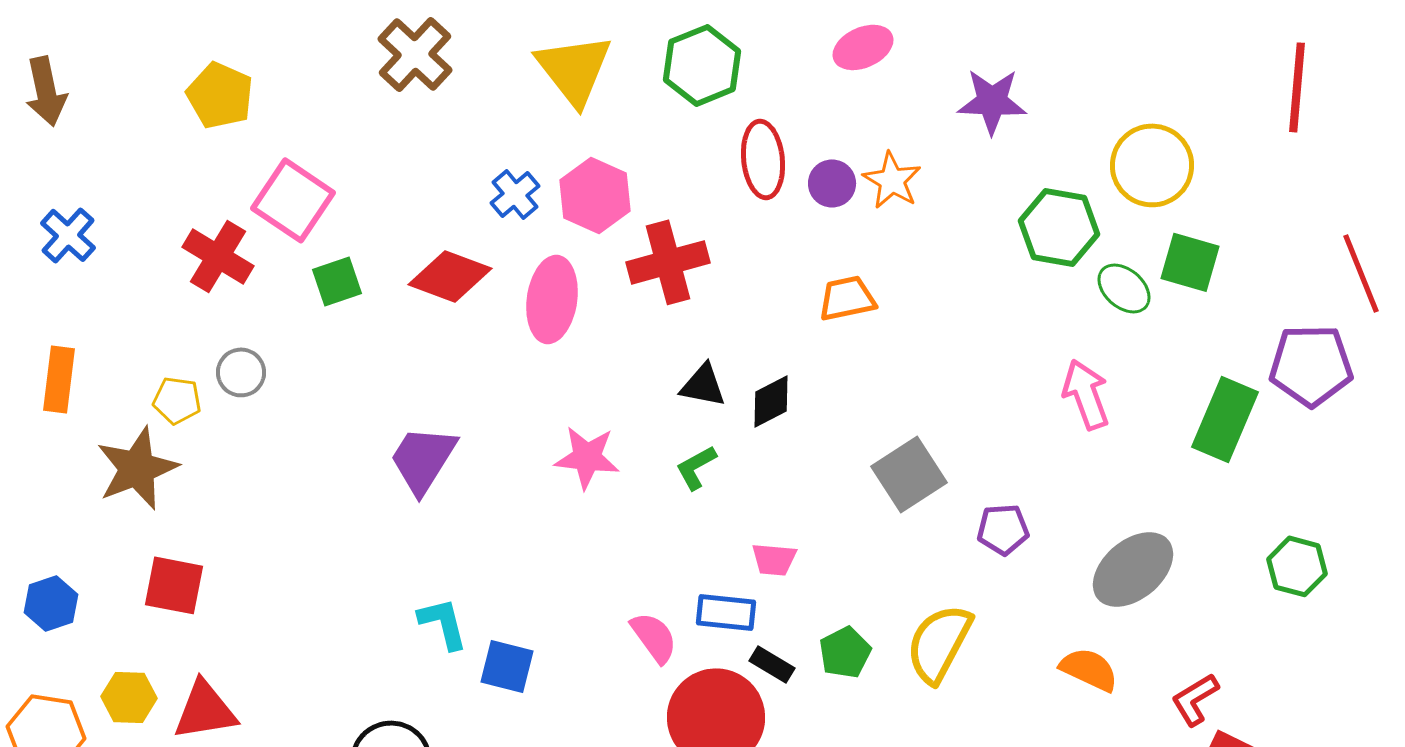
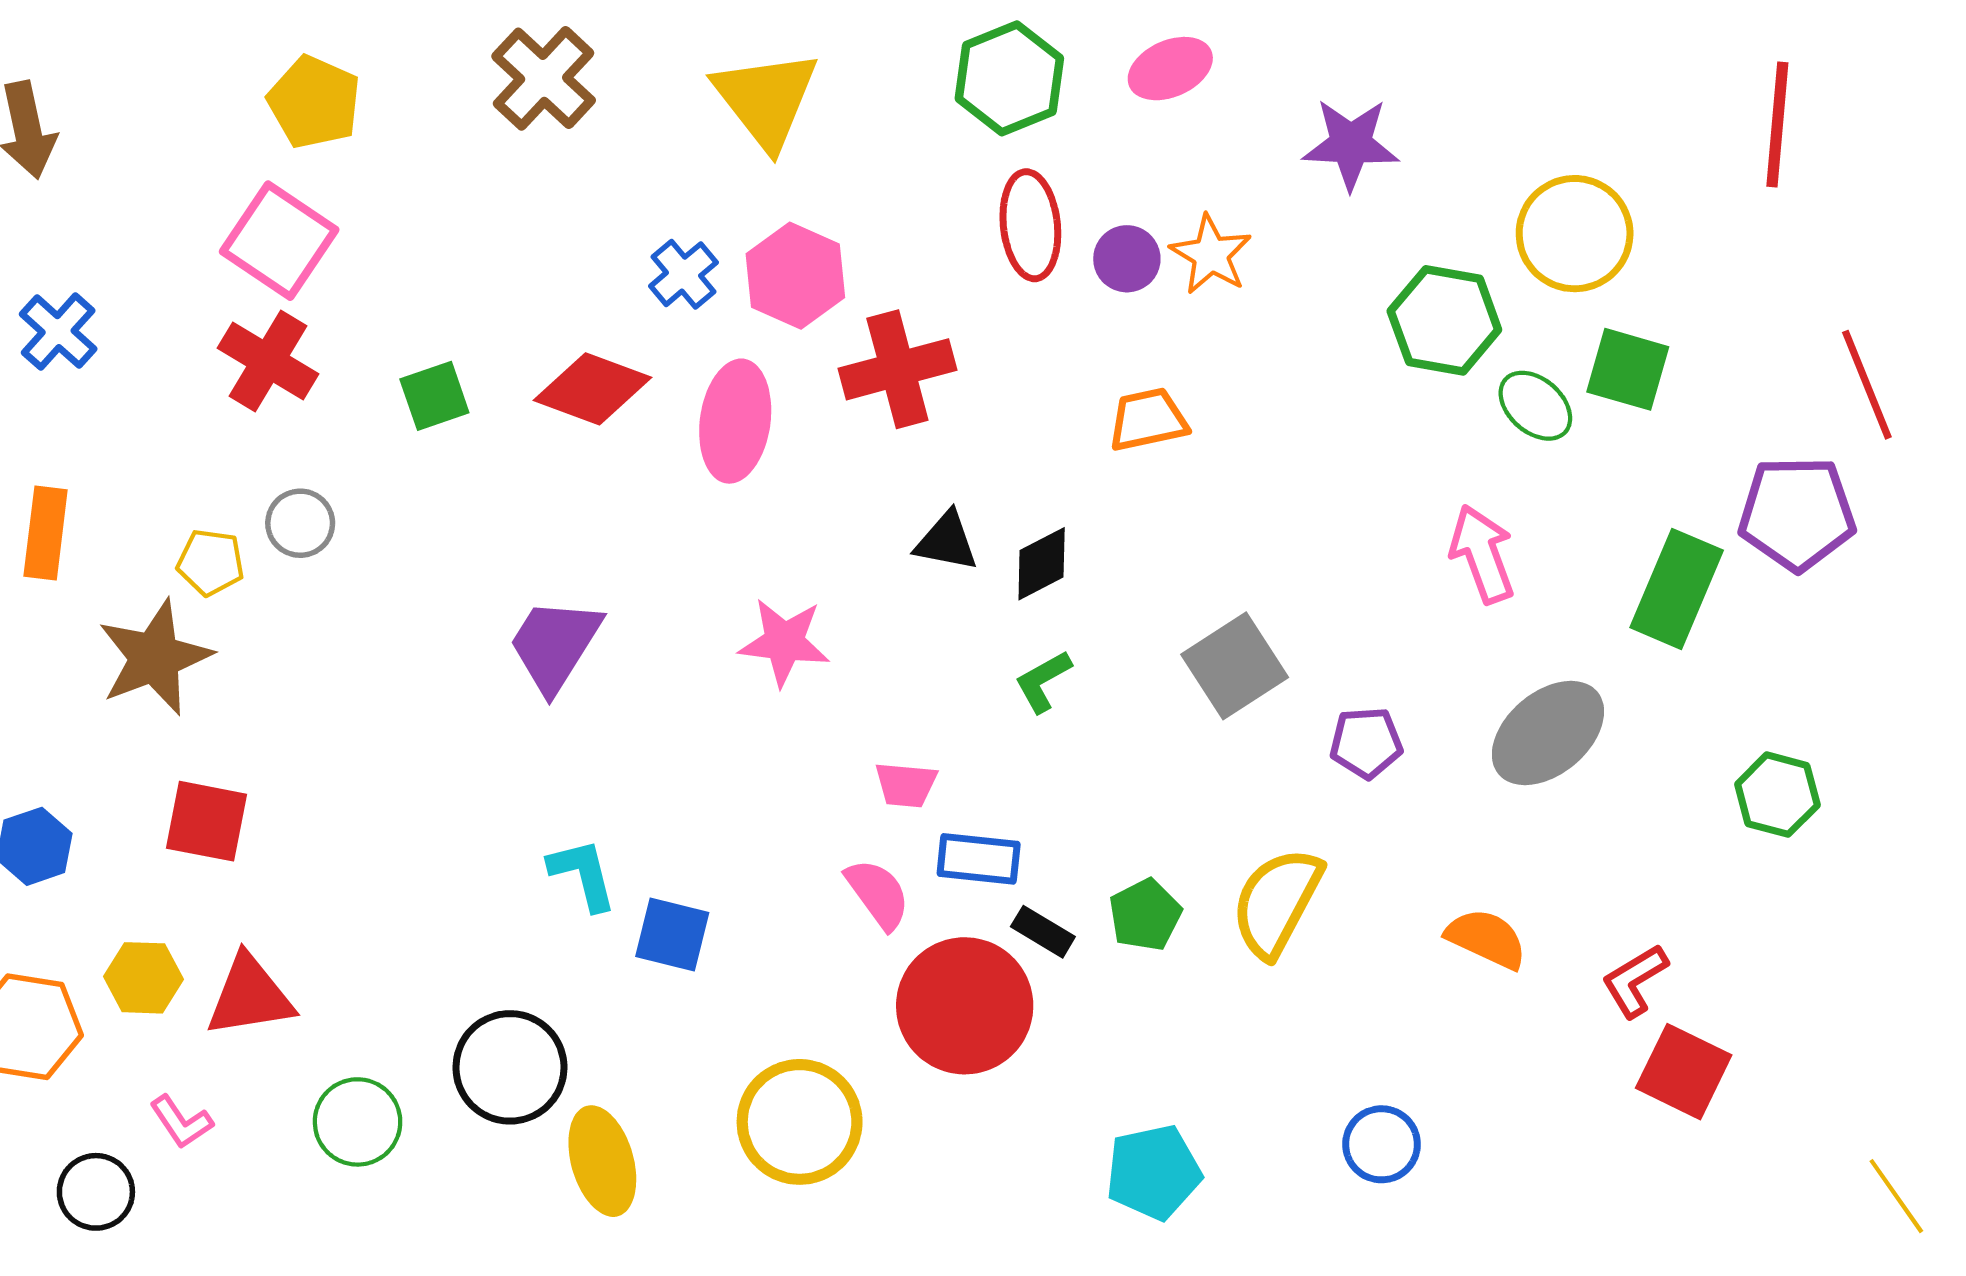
green hexagon: (702, 65) -> (1009, 78), moved
yellow pentagon: (220, 95) -> (314, 102), moved
pink square: (293, 200) -> (279, 241), moved
green L-shape: (696, 467) -> (1043, 681), moved
pink trapezoid: (774, 559) -> (906, 785), moved
gray ellipse: (1133, 569) -> (1548, 733), moved

